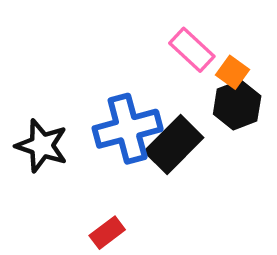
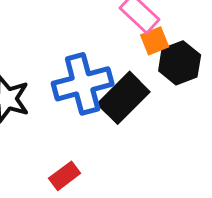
orange square: (233, 72) -> (155, 41), moved, turned 32

